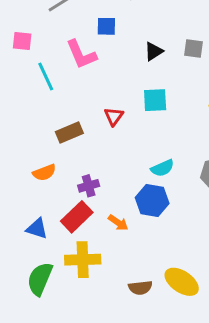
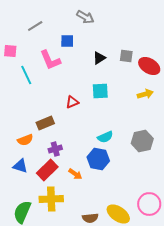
red triangle: (114, 116) -> (72, 102), turned 32
brown rectangle: (69, 133) -> (45, 123), moved
blue triangle: (37, 229) -> (20, 166), moved

